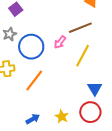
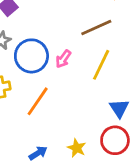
pink arrow: (60, 42) -> (63, 59), moved

